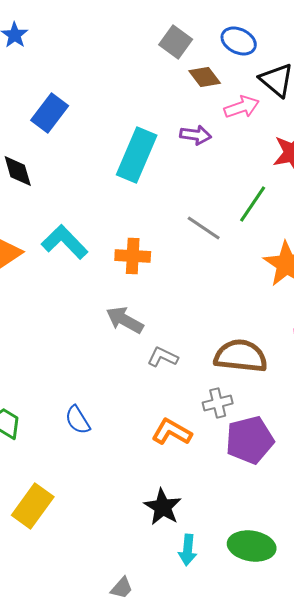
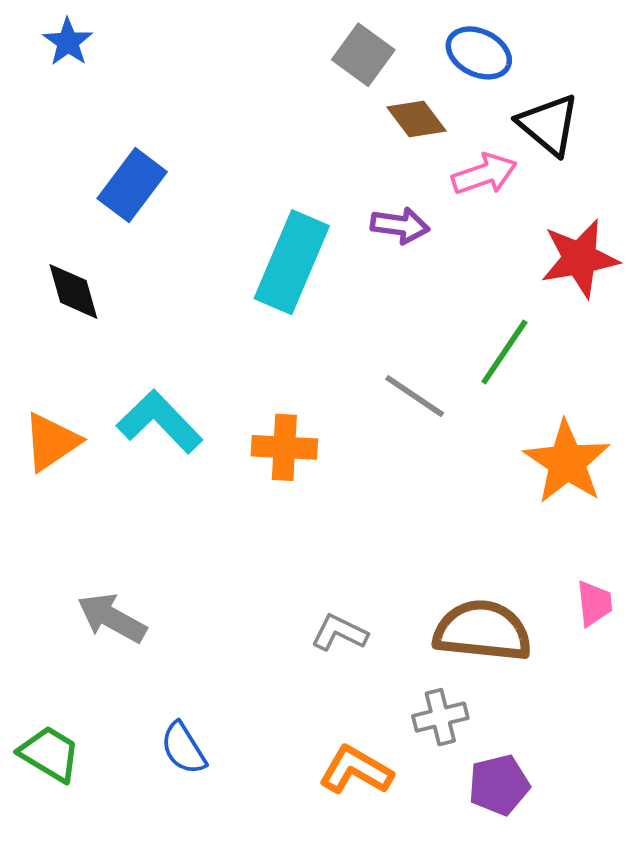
gray arrow: (125, 320) -> (112, 618), moved
purple pentagon: (250, 440) -> (499, 785), size x0.7

